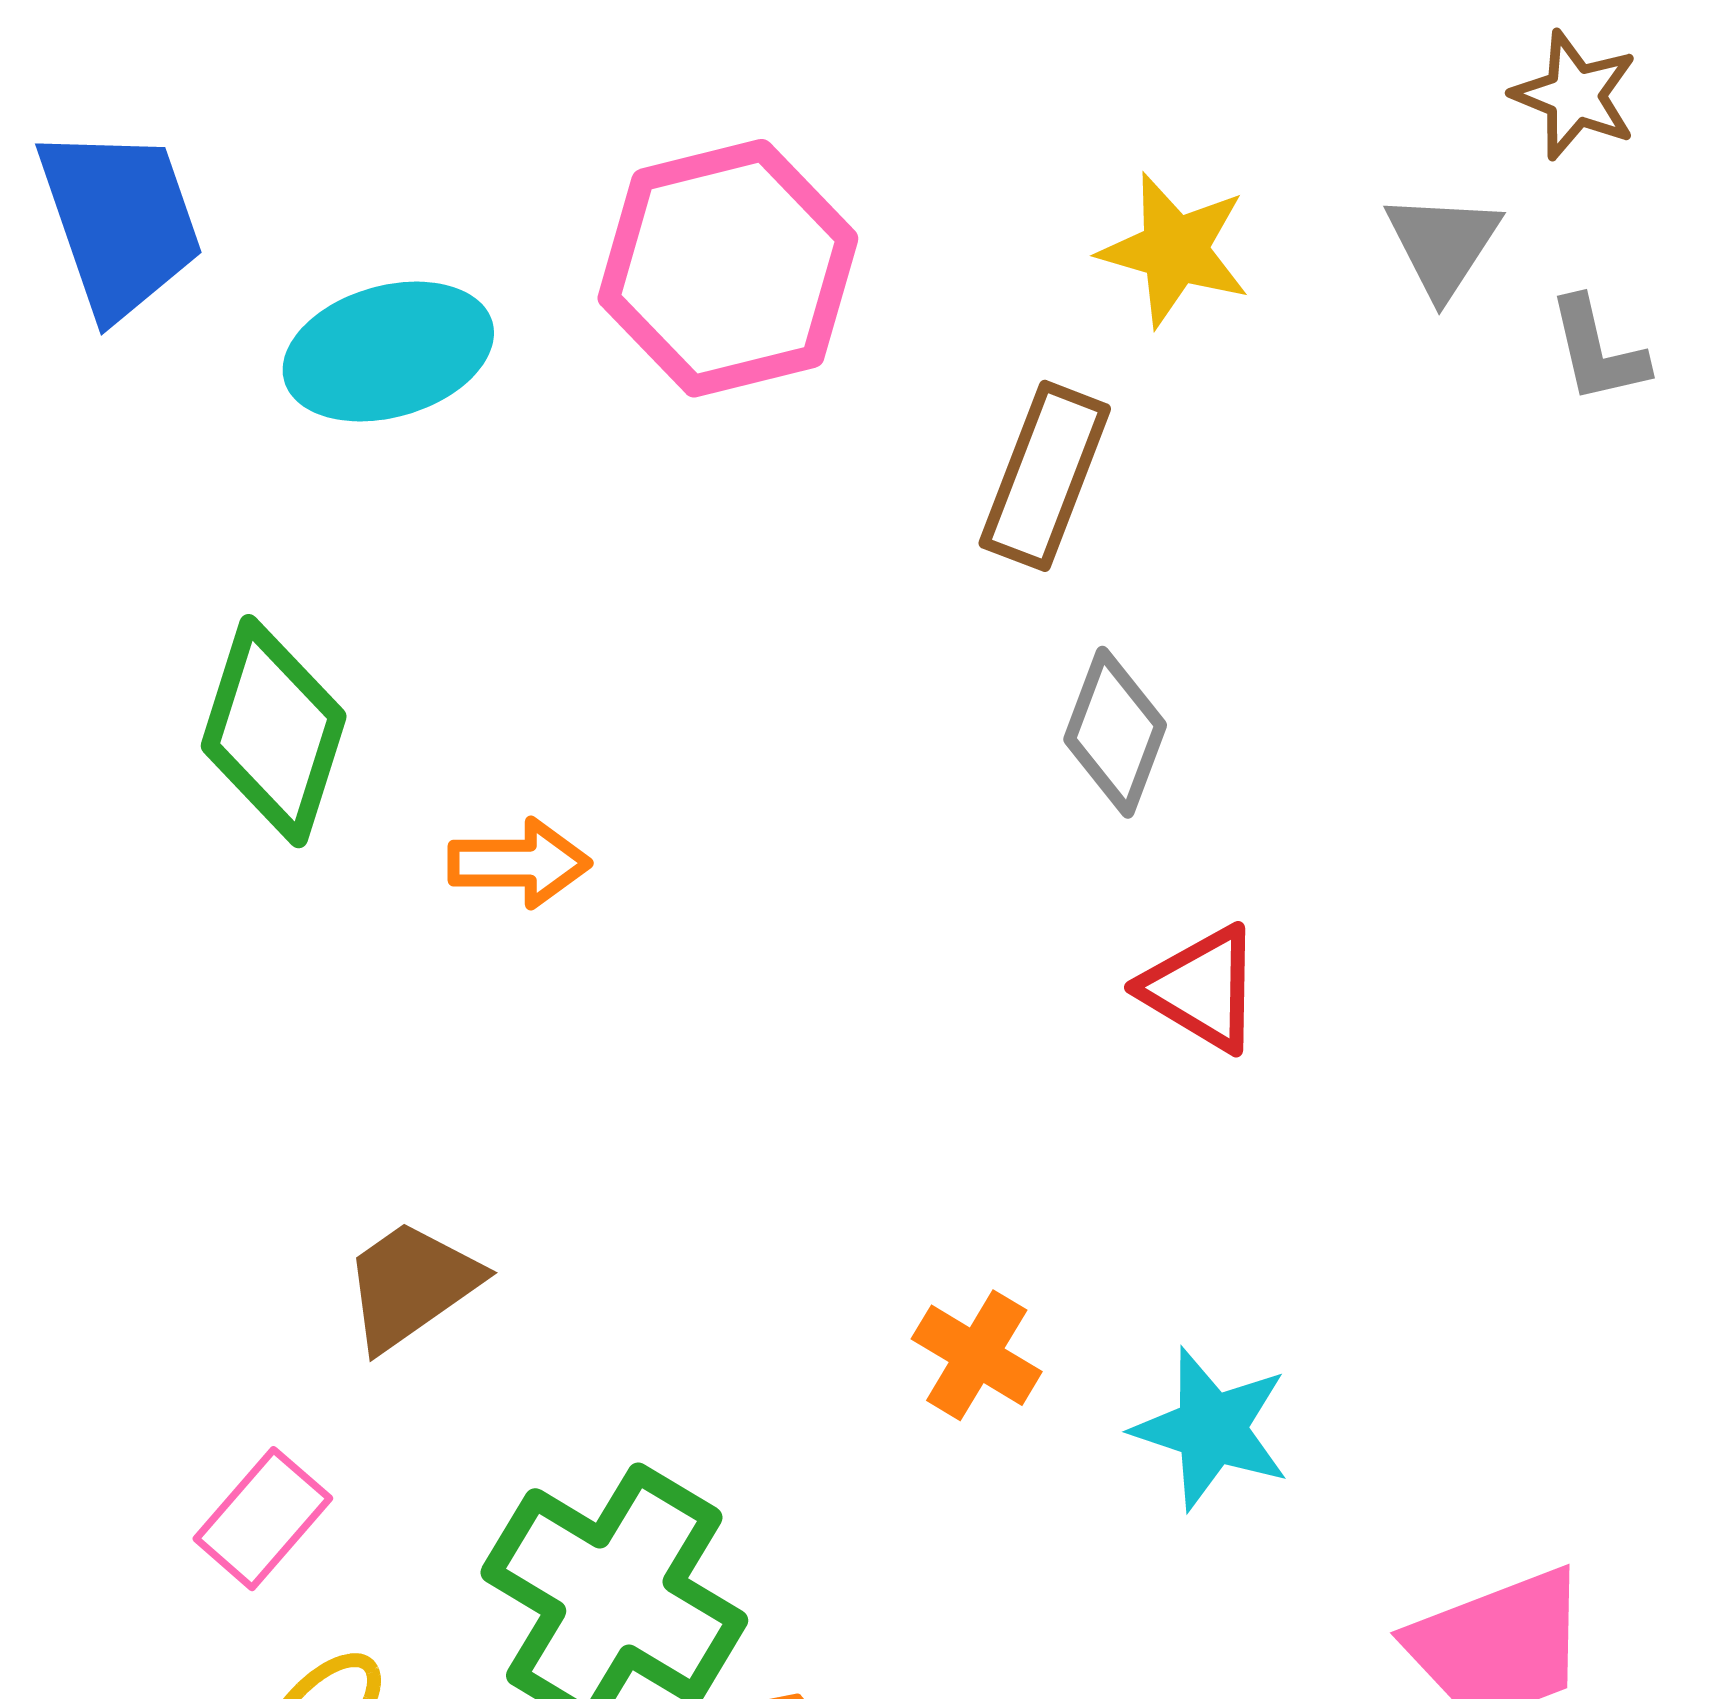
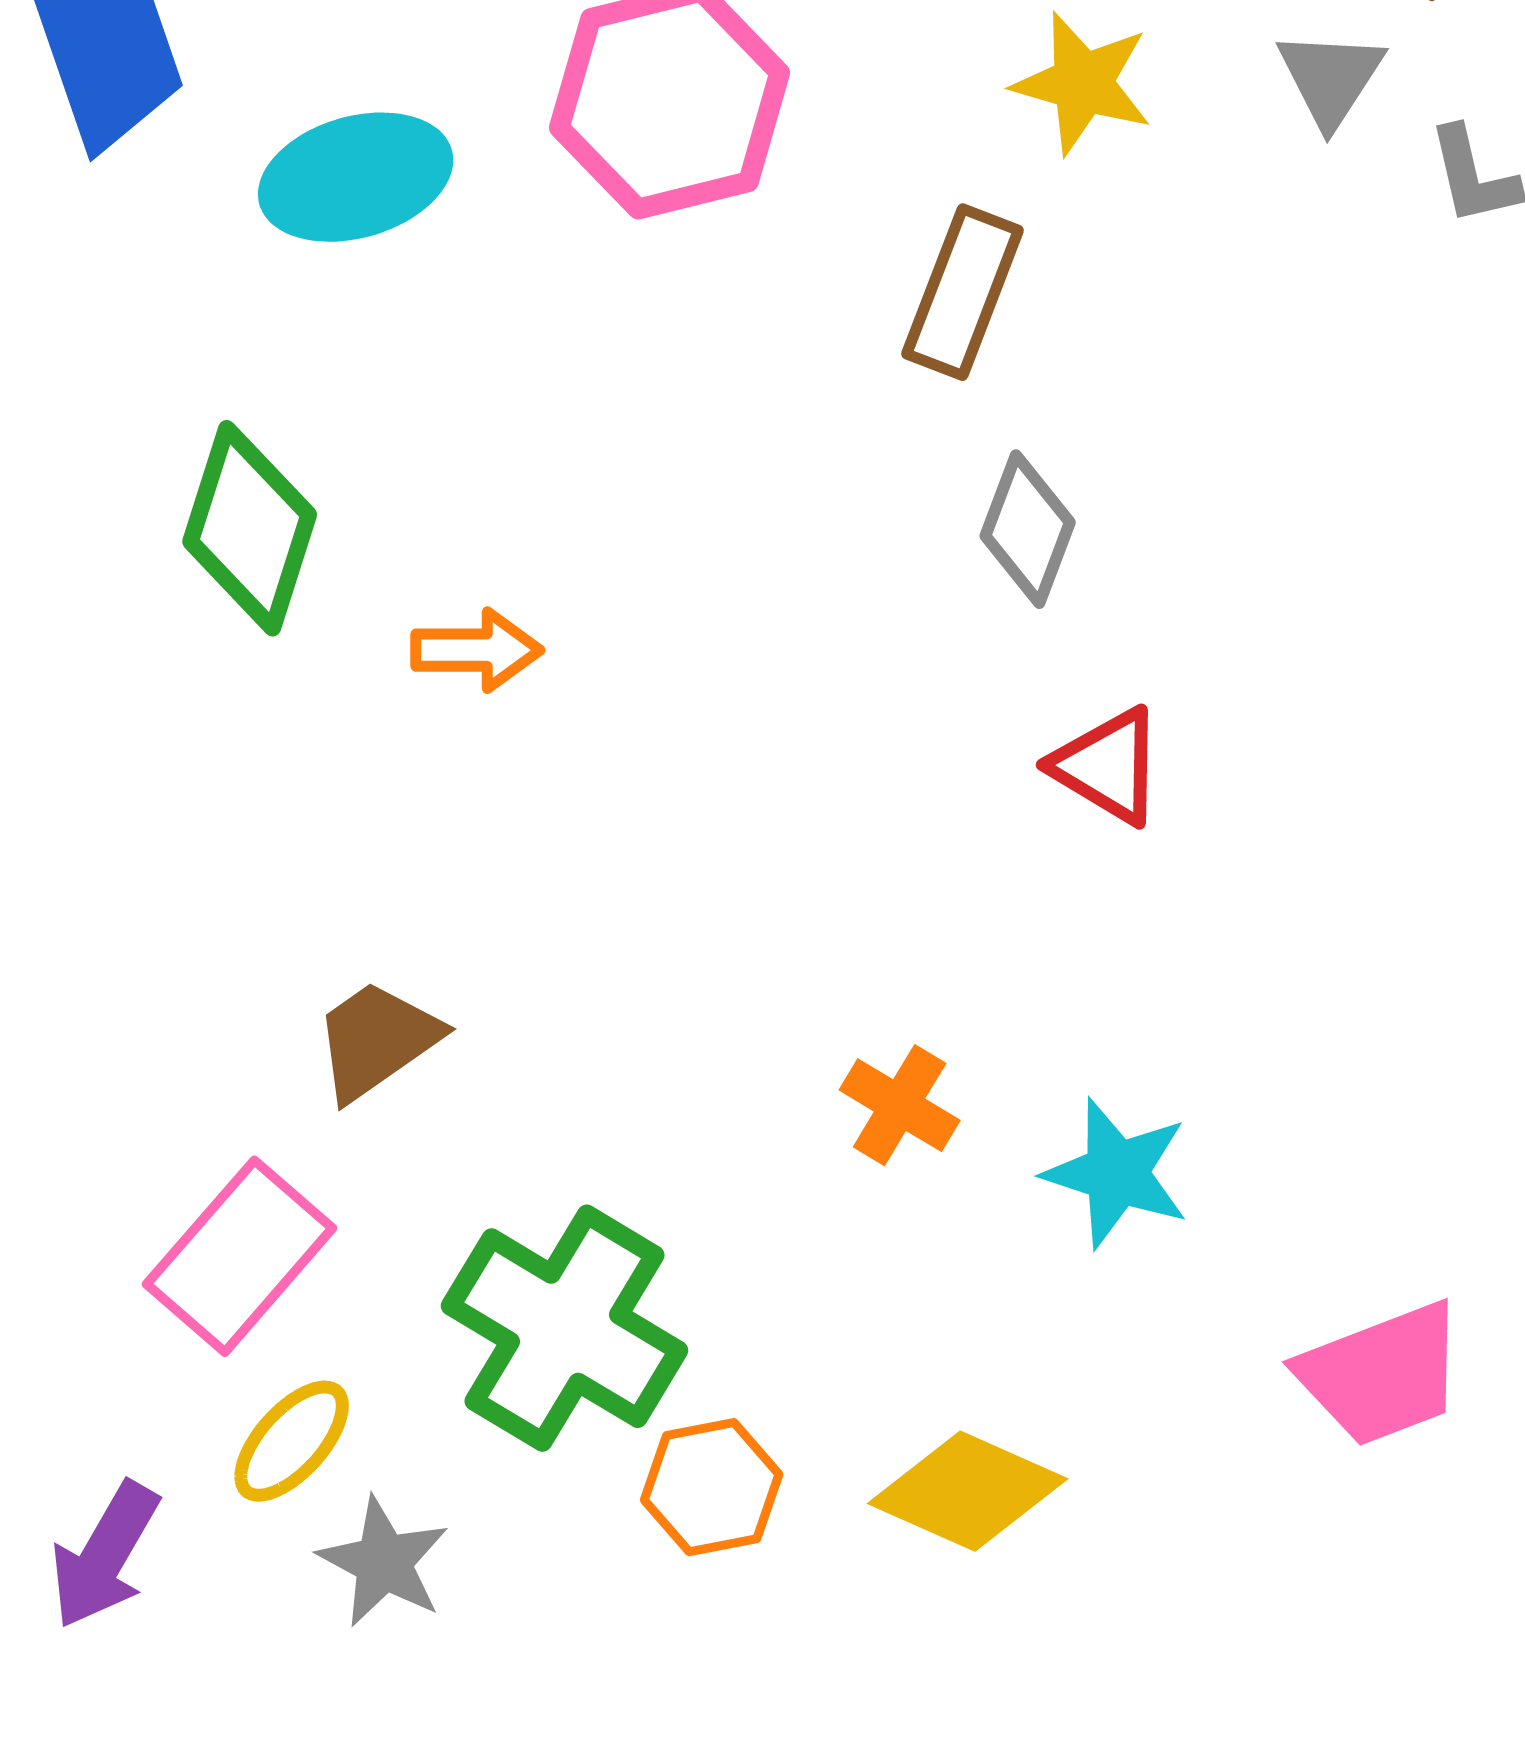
pink rectangle: (263, 1519) -> (240, 1256), size x1.5

